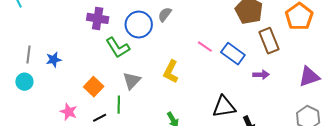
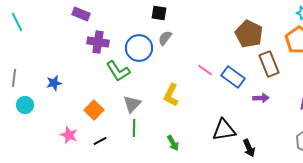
gray line: (28, 55) -> (14, 78), moved
green line: (119, 105) -> (134, 128), moved

